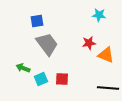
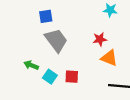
orange triangle: (106, 55) -> (109, 58), moved
cyan square: (41, 79) -> (50, 77), turned -32

